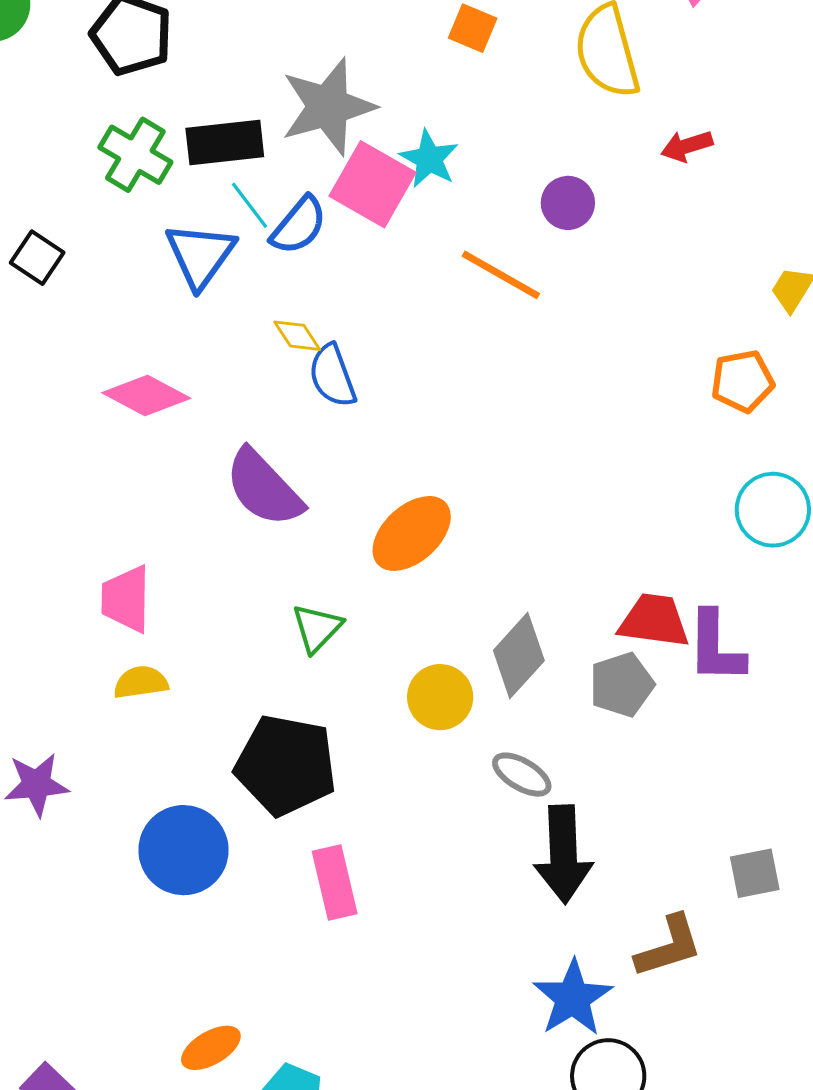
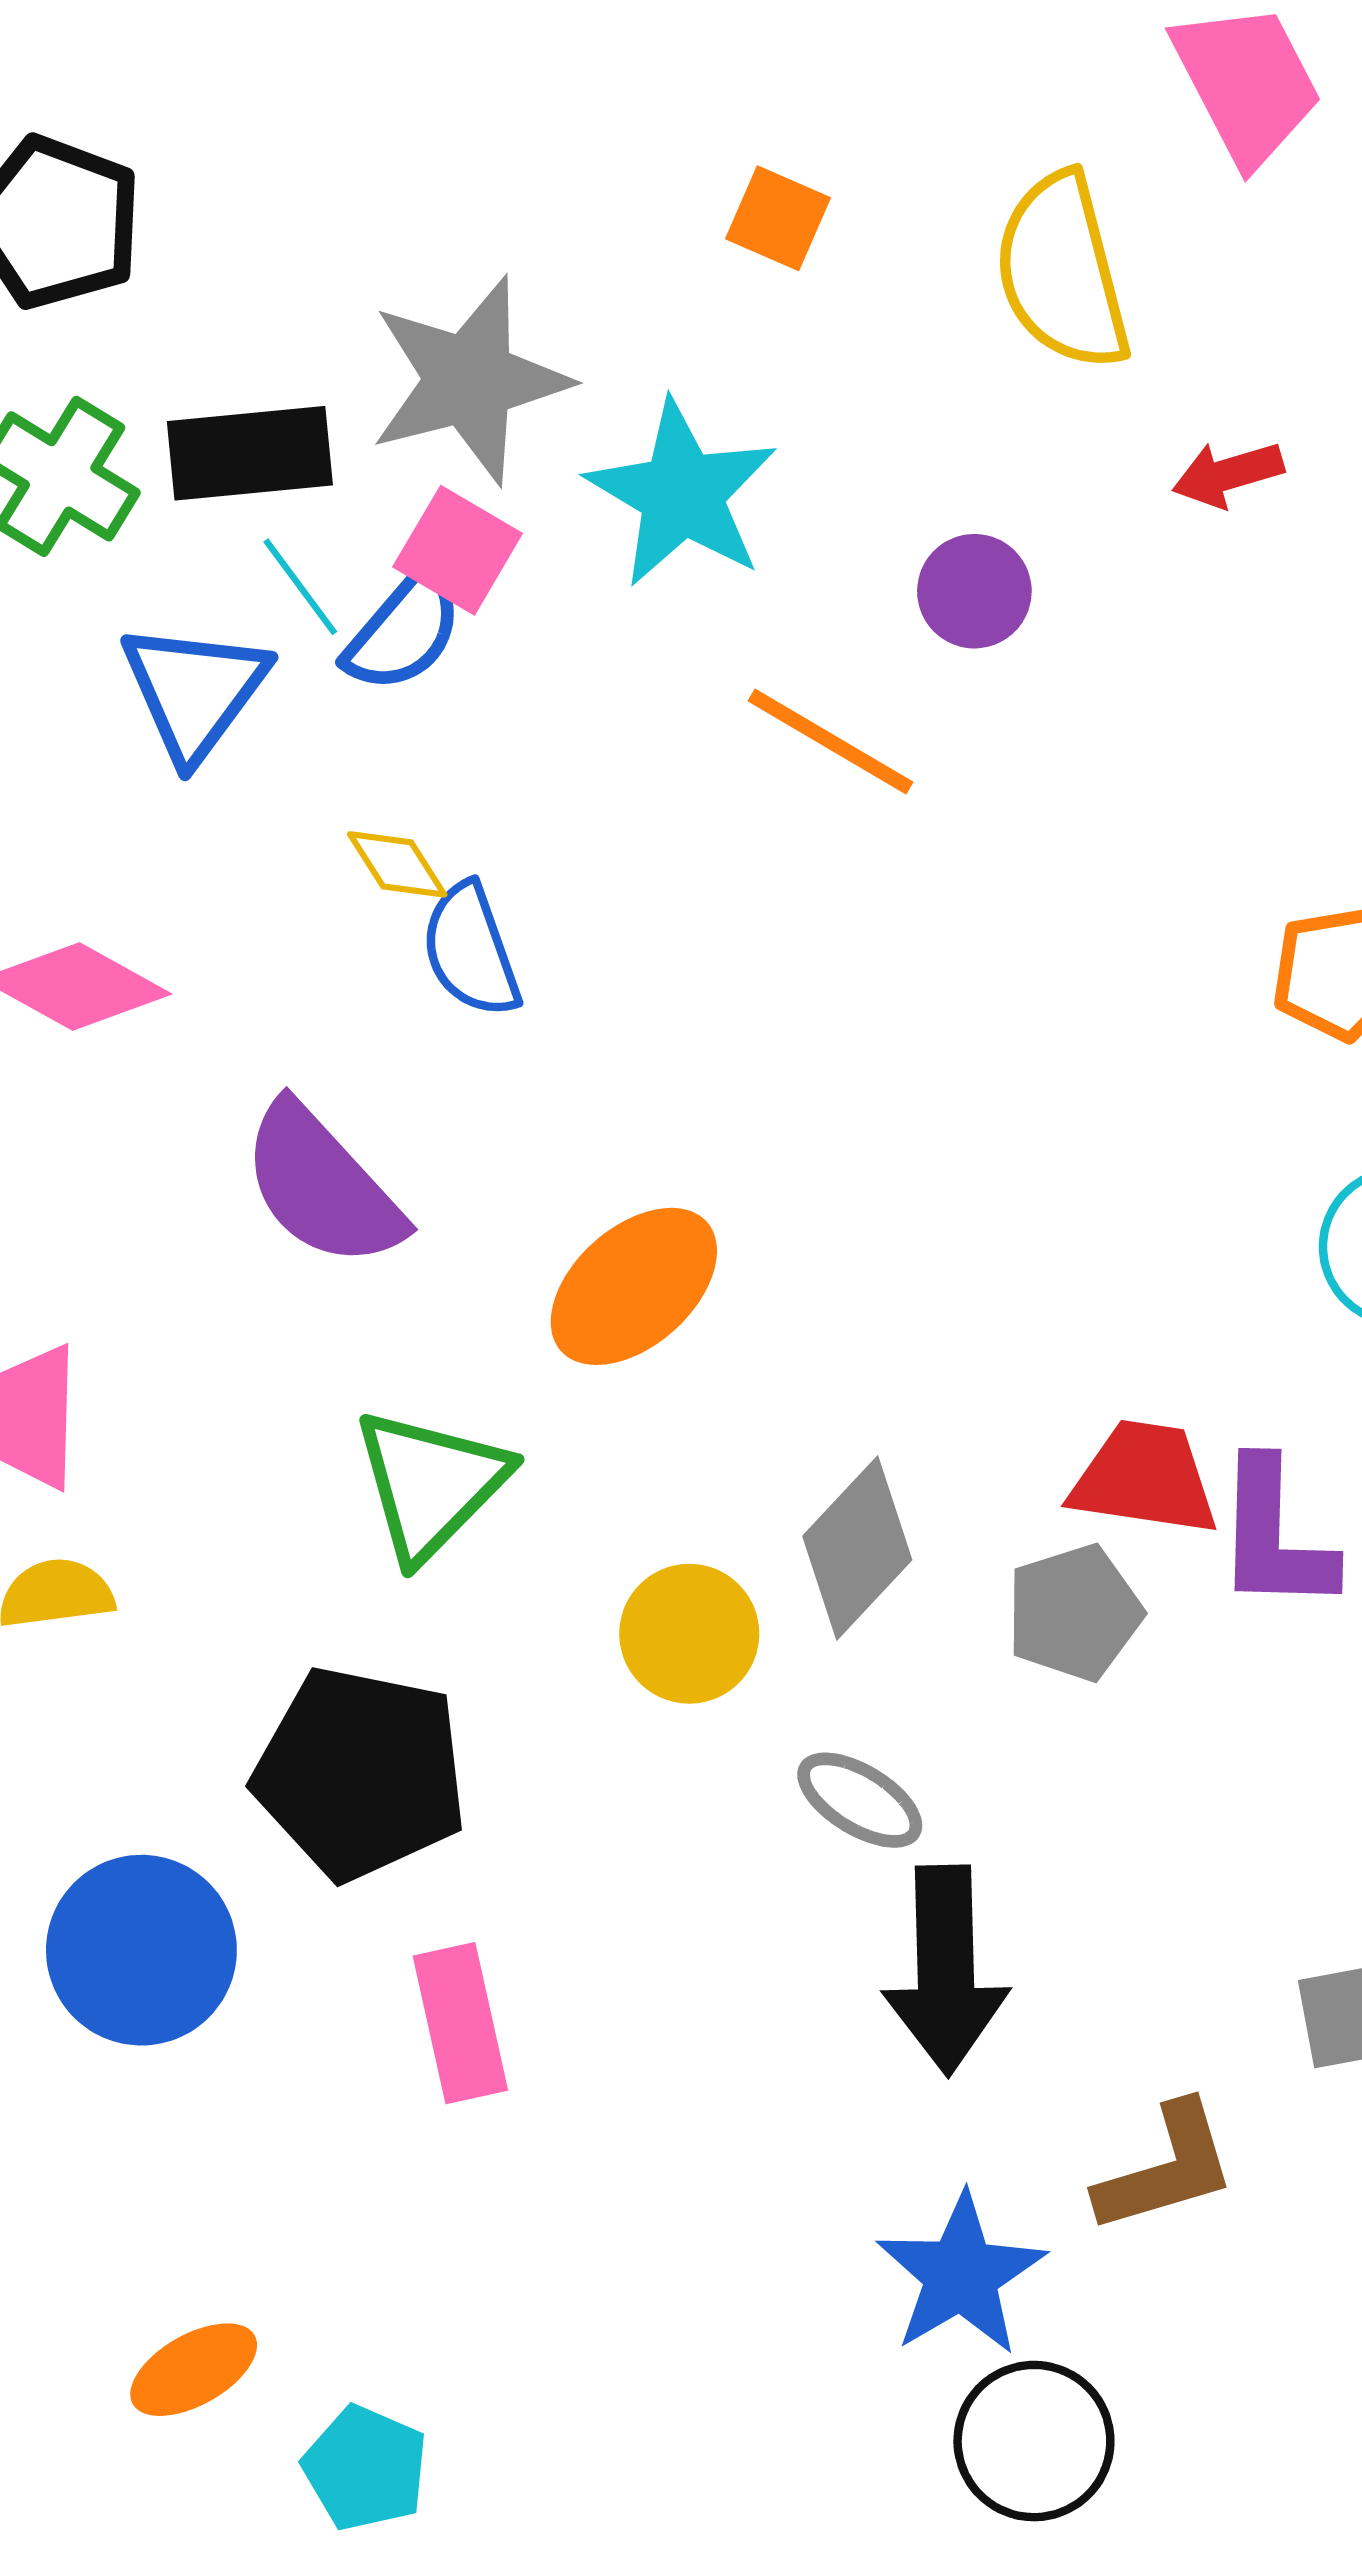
cyan star: (429, 159) -> (682, 494), size x1.5
pink square: (372, 184) -> (458, 550), moved, size x0.7
green triangle: (317, 628) -> (431, 1484), size x1.5

